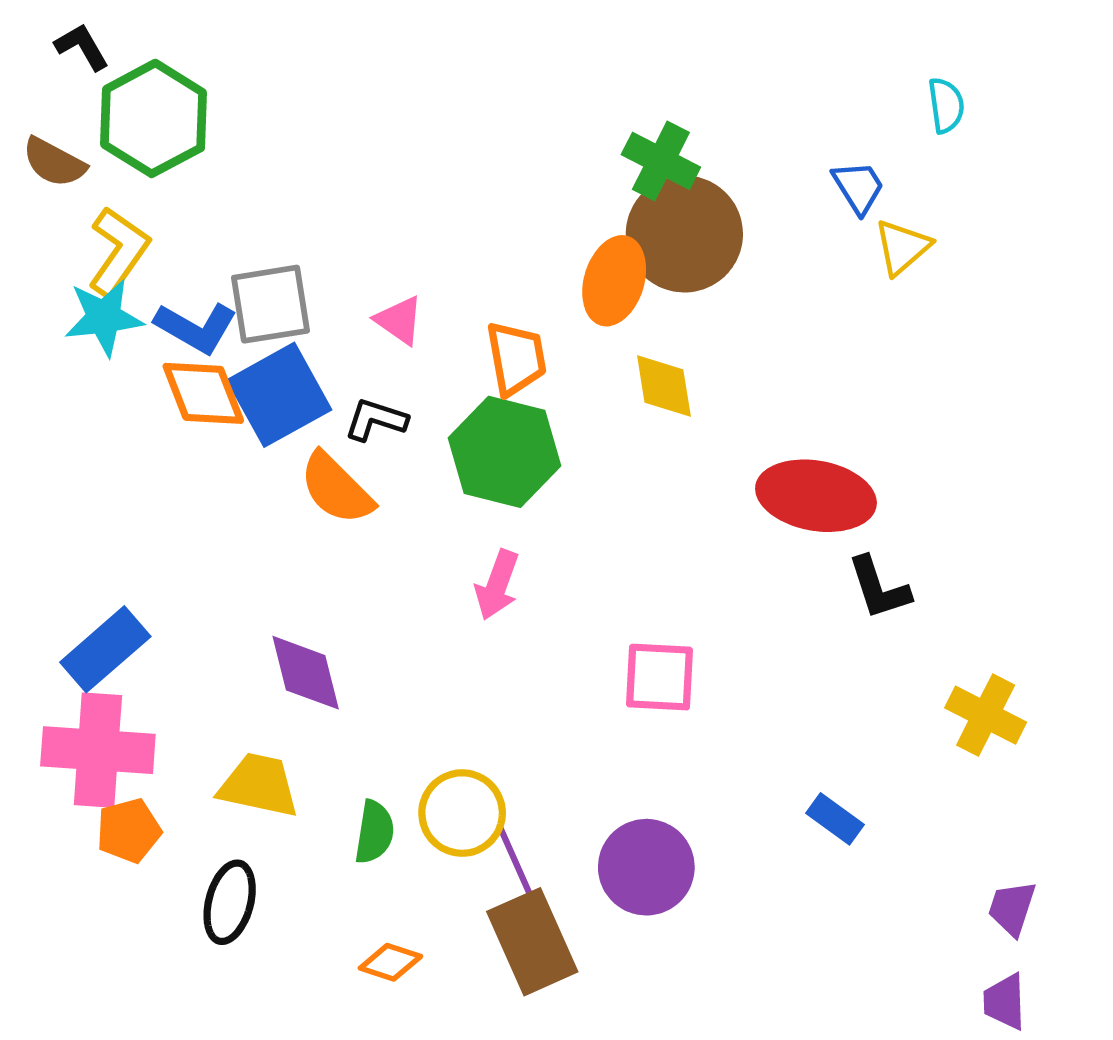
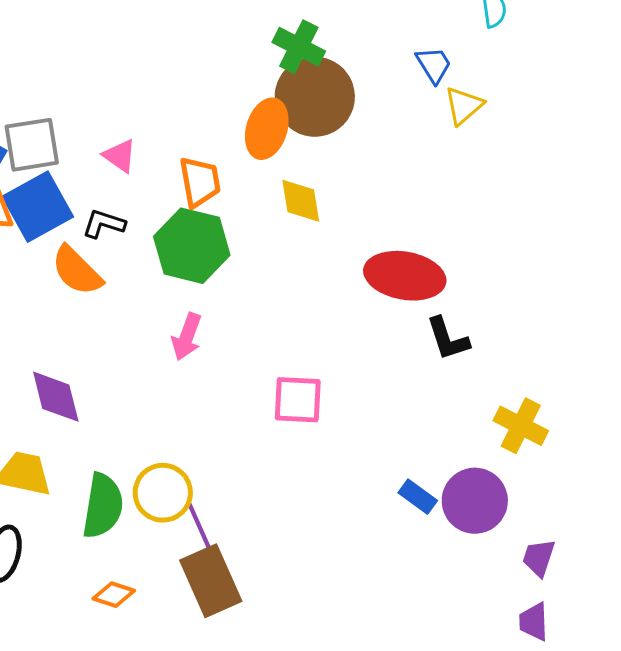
green semicircle: (374, 832) -> (103, 506), size x1.5
purple circle: (646, 867) -> (475, 501), moved

